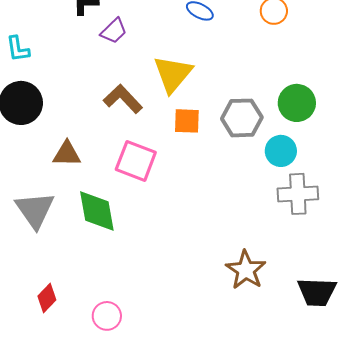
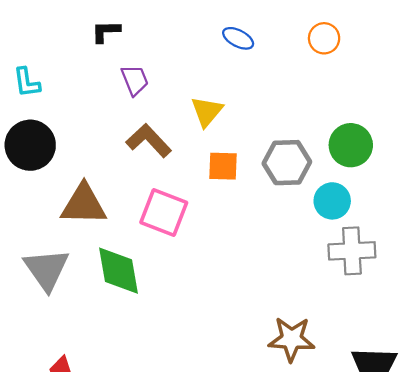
purple trapezoid: (114, 31) -> (135, 80), moved, turned -68
yellow triangle: (173, 74) -> (207, 112), size x0.7
brown triangle: (67, 154) -> (84, 204), size x1.4
brown star: (246, 270) -> (292, 339), turned -30

